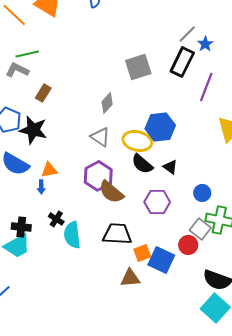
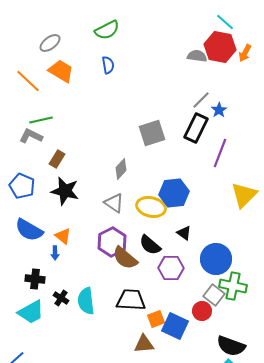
black star: (33, 130) -> (65, 191), moved
black semicircle: (142, 164) -> (150, 245), moved
orange triangle: (49, 170) -> (63, 236), turned 48
blue circle: (202, 193) -> (216, 259), size x1.8
black cross: (56, 219) -> (61, 298), moved
black cross: (21, 227) -> (35, 279), moved

